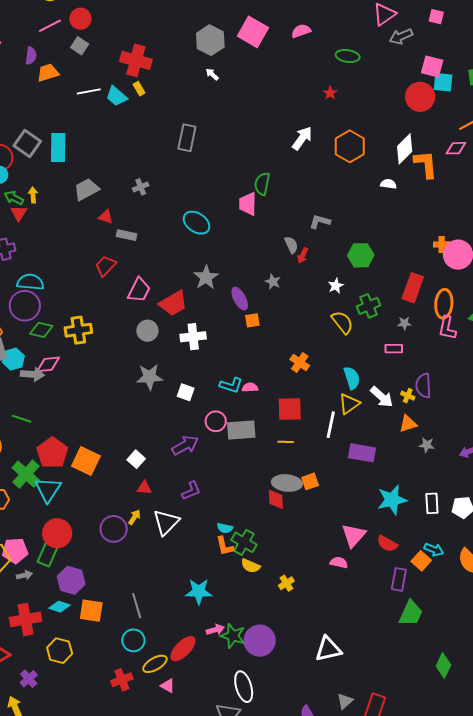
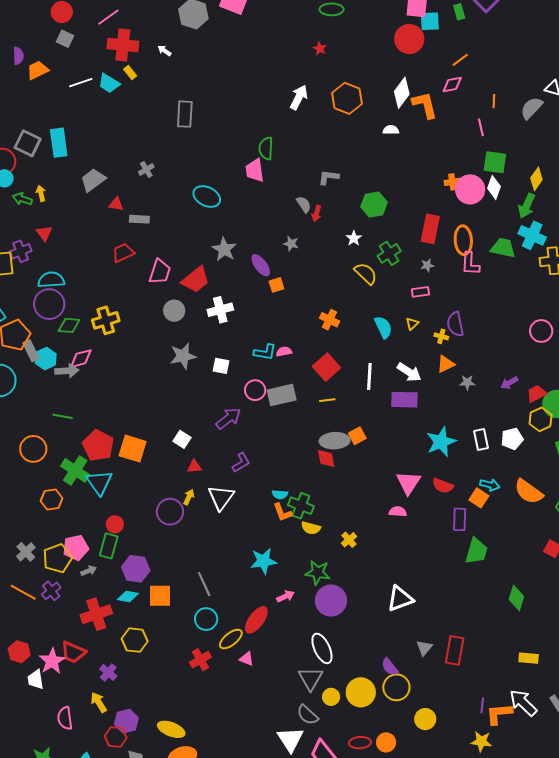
pink line: (50, 26) -> (108, 17), moved
white arrow: (212, 74) -> (164, 51), moved
red triangle: (19, 213) -> (44, 233), moved
red trapezoid: (106, 266) -> (123, 253), turned 30
white arrow: (382, 397) -> (409, 372), moved
yellow triangle: (349, 404) -> (412, 324), moved, size x0.6
red square: (290, 409) -> (326, 367), turned -32
red circle: (57, 533) -> (115, 524), size x0.6
green star: (233, 636) -> (318, 573), moved

